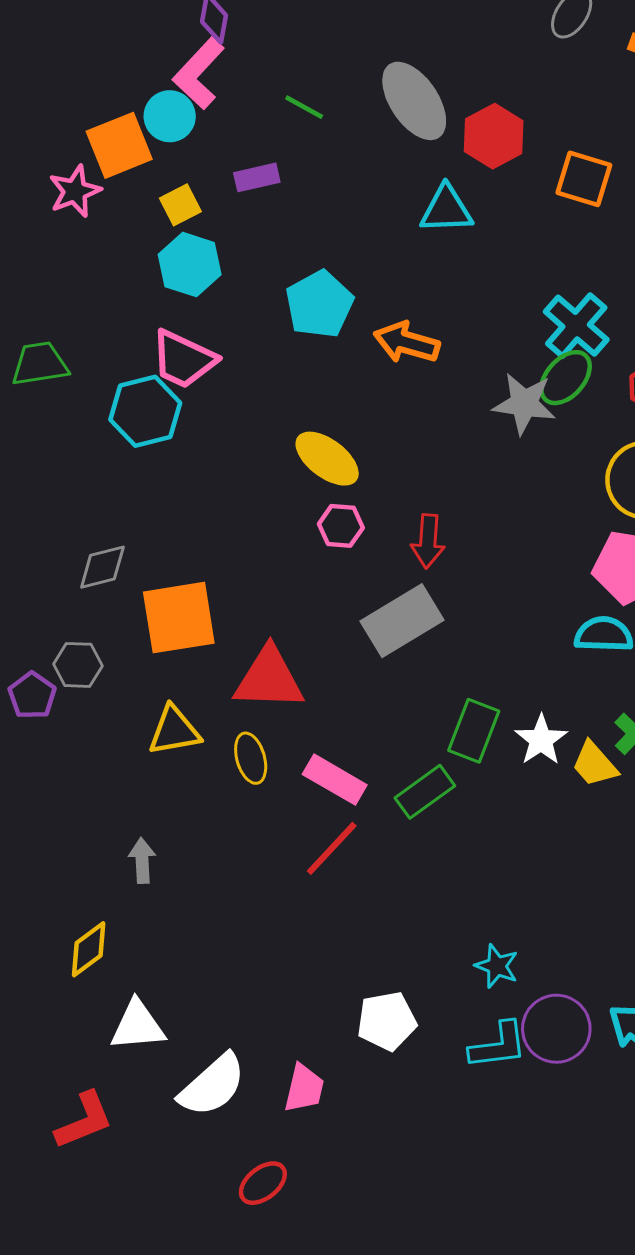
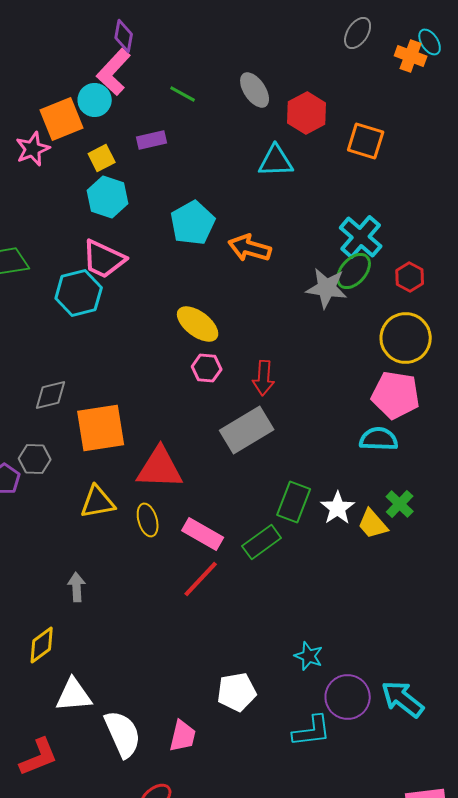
gray ellipse: (414, 101) -> (255, 90), size x0.7
cyan L-shape: (498, 1046) -> (312, 731), moved
white semicircle: (212, 1085) -> (123, 734), turned -72

